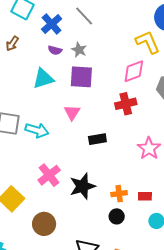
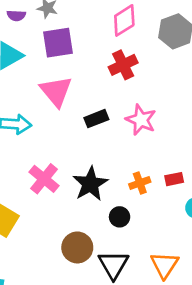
pink triangle: (72, 112) -> (56, 91), size x1.5
pink star: (149, 148) -> (141, 120), moved
black circle: (117, 216) -> (120, 217), moved
brown circle: (44, 224) -> (77, 247), moved

